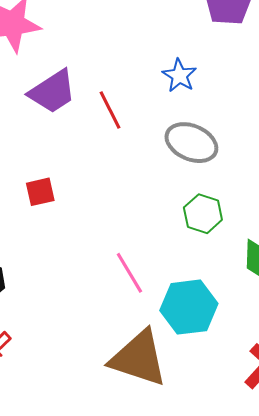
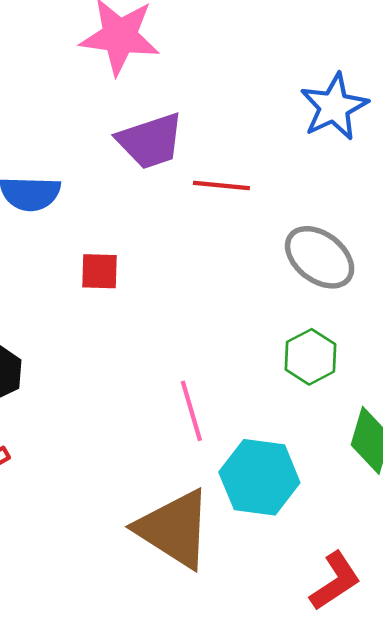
blue star: (179, 76) -> (334, 107), moved, size x1.4
red line: (110, 110) -> (221, 185), turned -72

